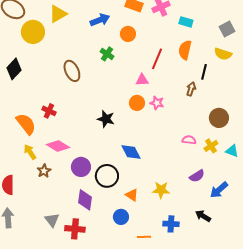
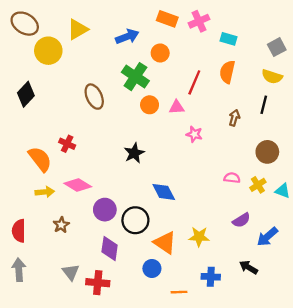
green cross: (107, 54) -> (135, 77), size x1.6
black line: (204, 72) -> (264, 105), moved
orange circle: (137, 103) -> (150, 105), moved
black star: (106, 119) -> (134, 153), turned 30
yellow arrow: (30, 152) -> (45, 192), turned 119
brown star: (44, 171) -> (61, 225), moved
orange triangle: (132, 195) -> (165, 243), size x1.5

